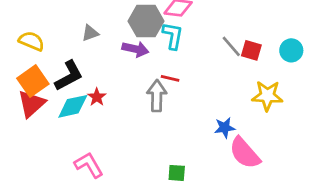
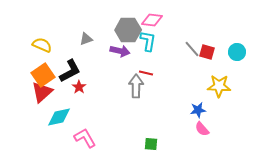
red star: (97, 97) -> (79, 87), moved
cyan diamond: (73, 106) -> (59, 117), moved
blue star: (225, 128) -> (198, 110), moved
pink semicircle: (245, 153) -> (202, 129), size x0.6

